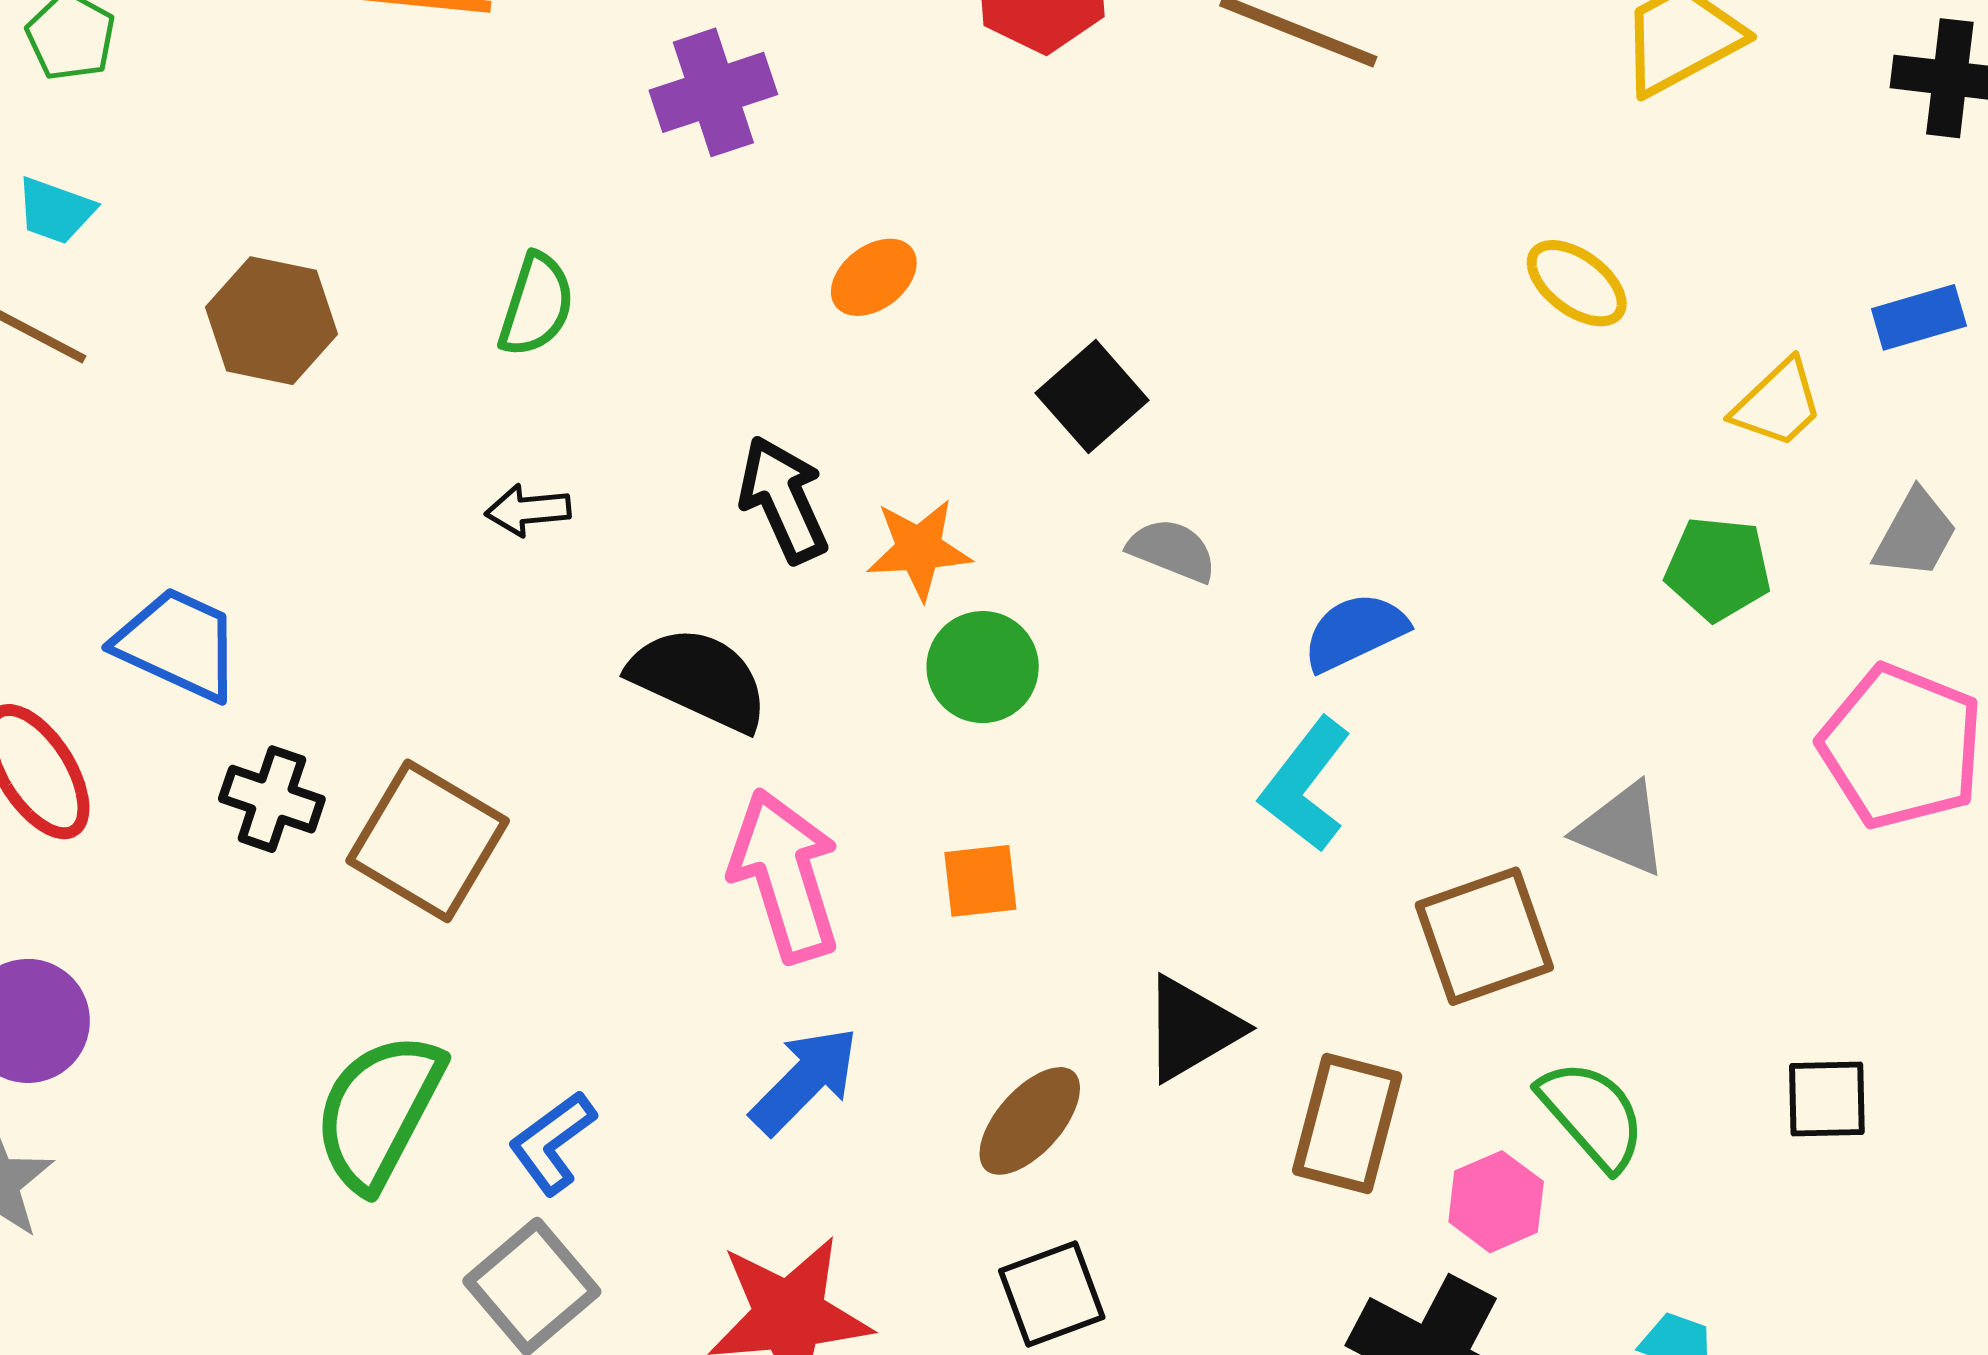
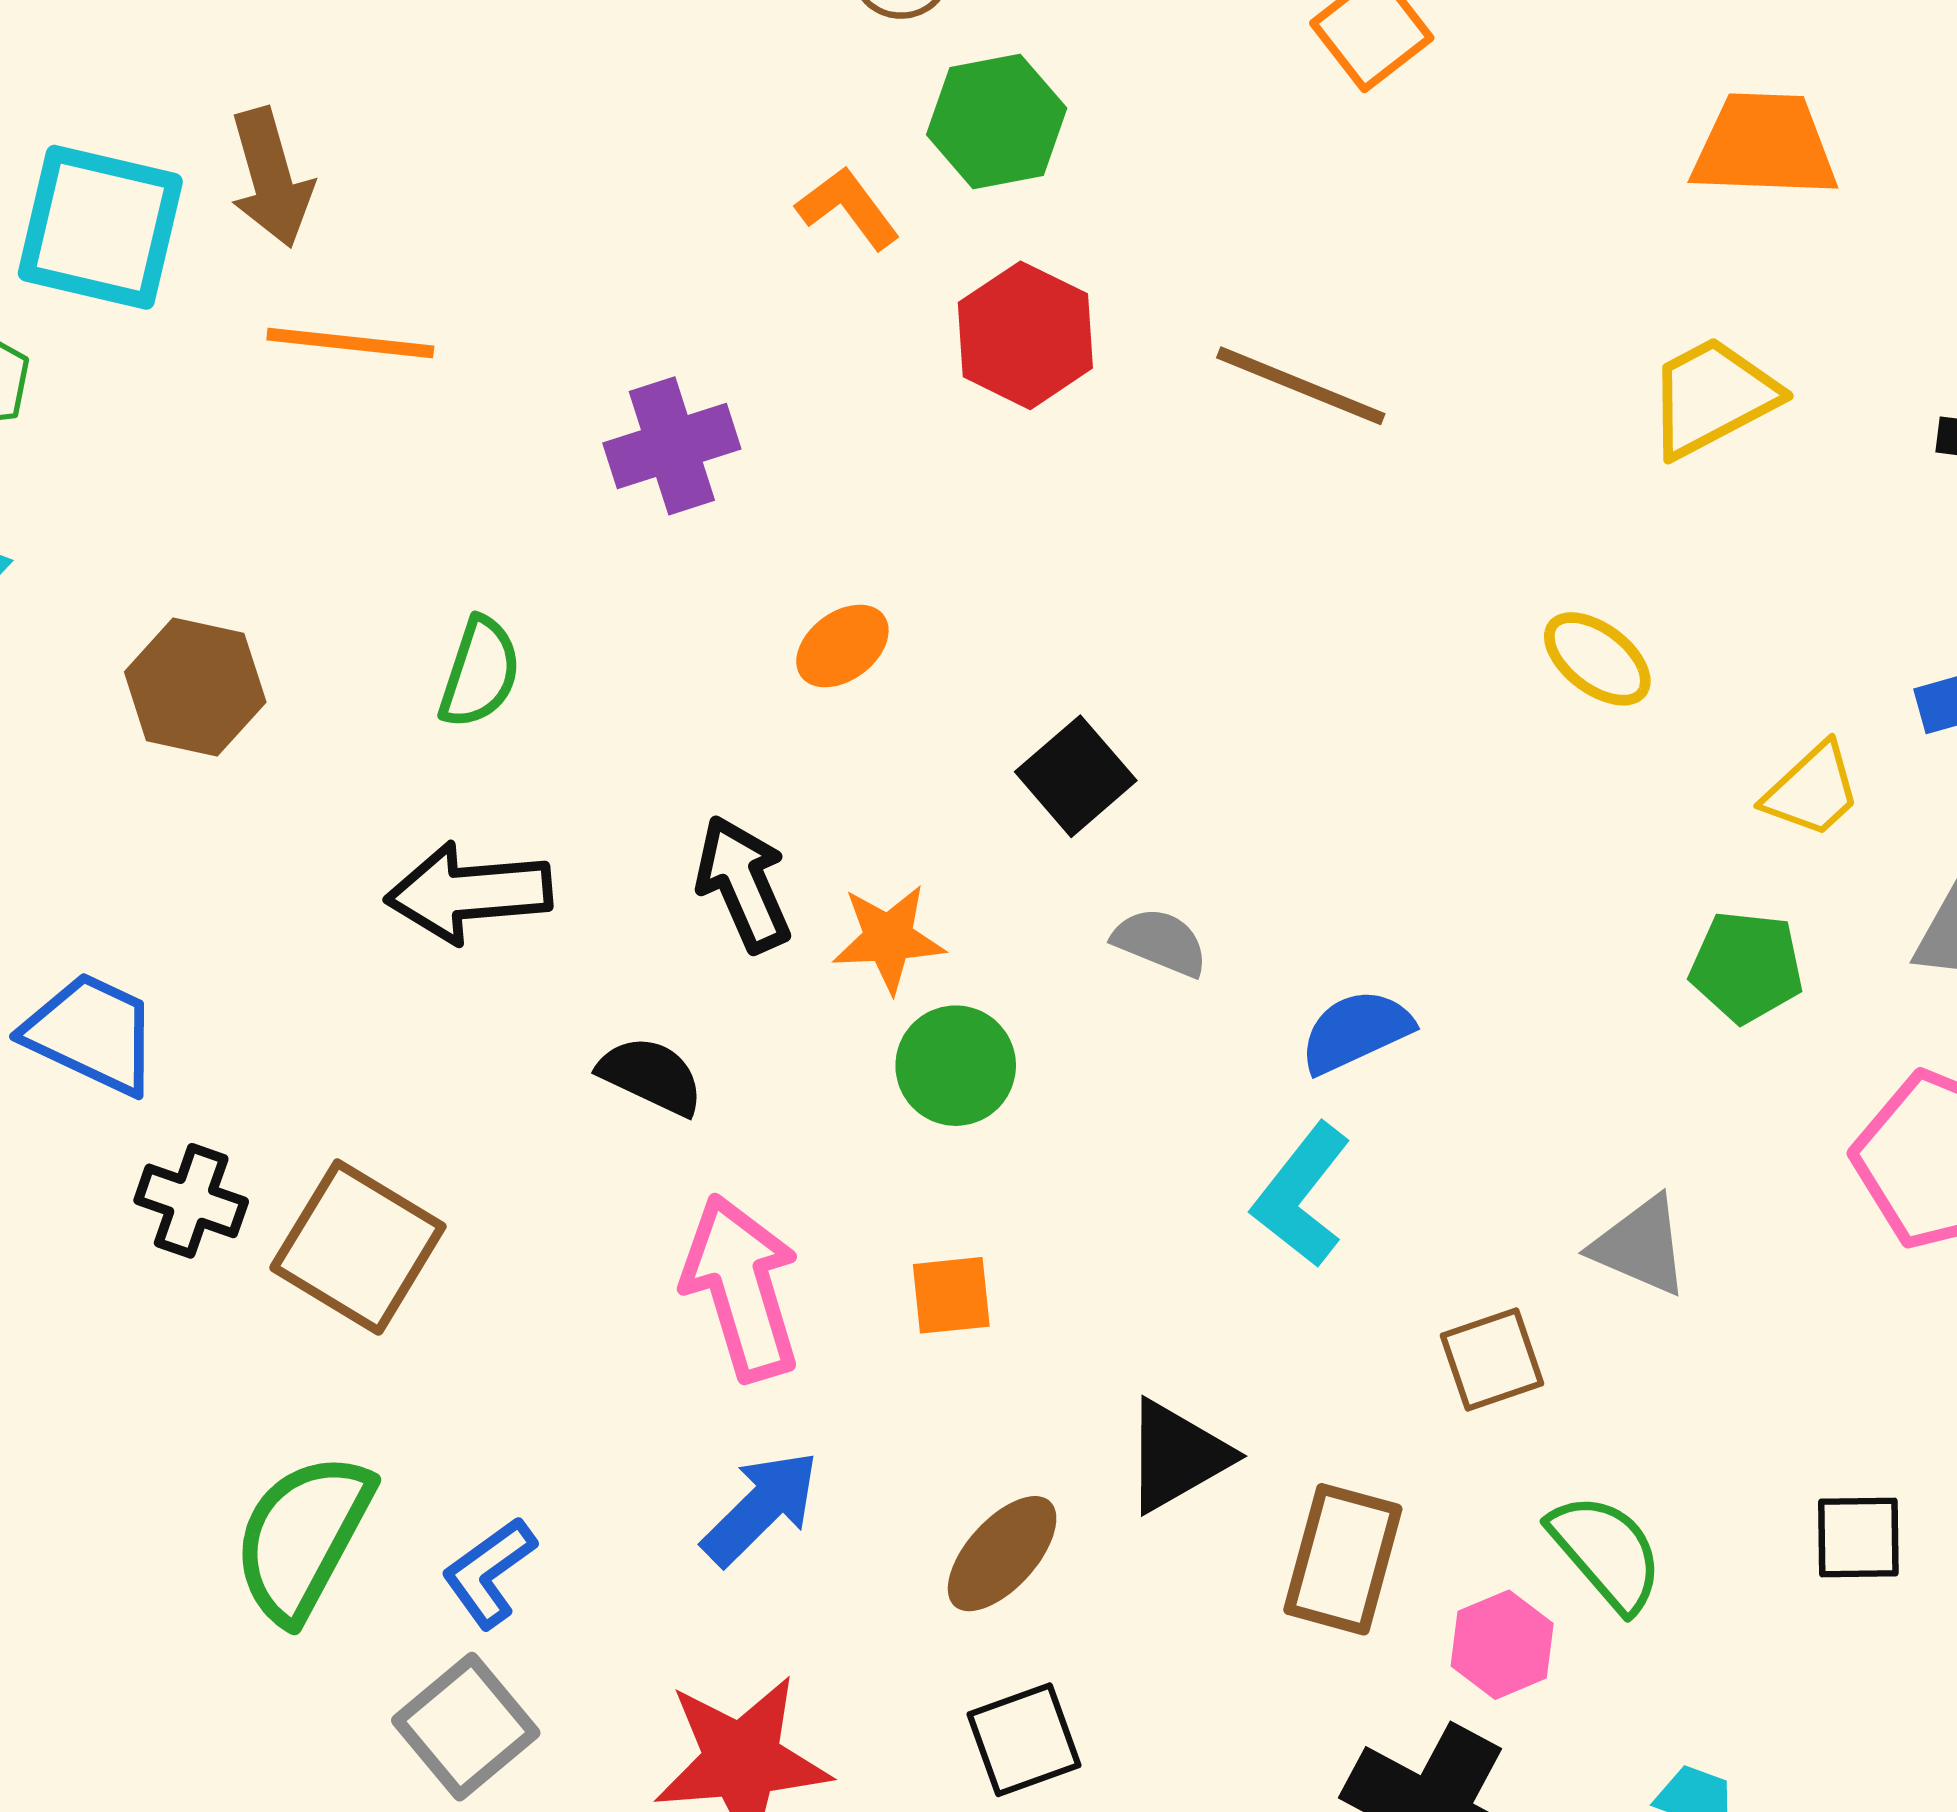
black arrow: (528, 510) -> (469, 893), size x1.8
black semicircle: (699, 679) -> (651, 1076), size x0.7
brown square: (1484, 936) -> (1492, 1359), size x0.7

